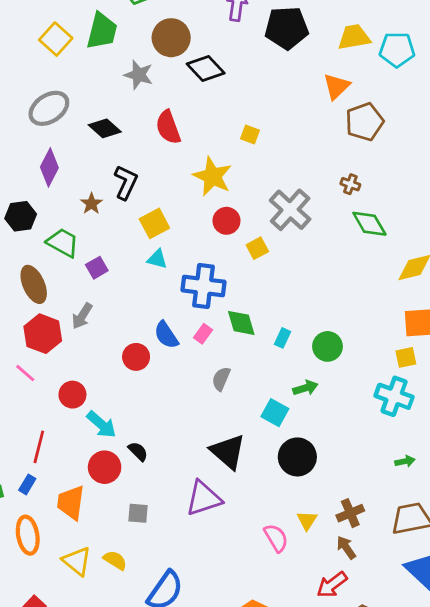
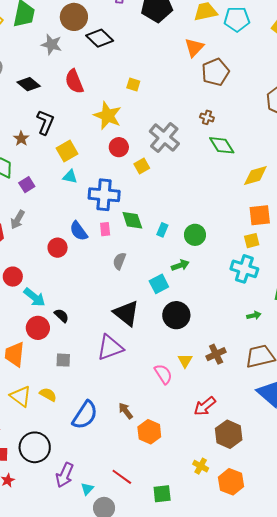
pink rectangle: (203, 334) -> (105, 229), turned -40
cyan square: (275, 413) -> (159, 284), turned 36
brown arrow: (346, 548) -> (126, 411), moved

